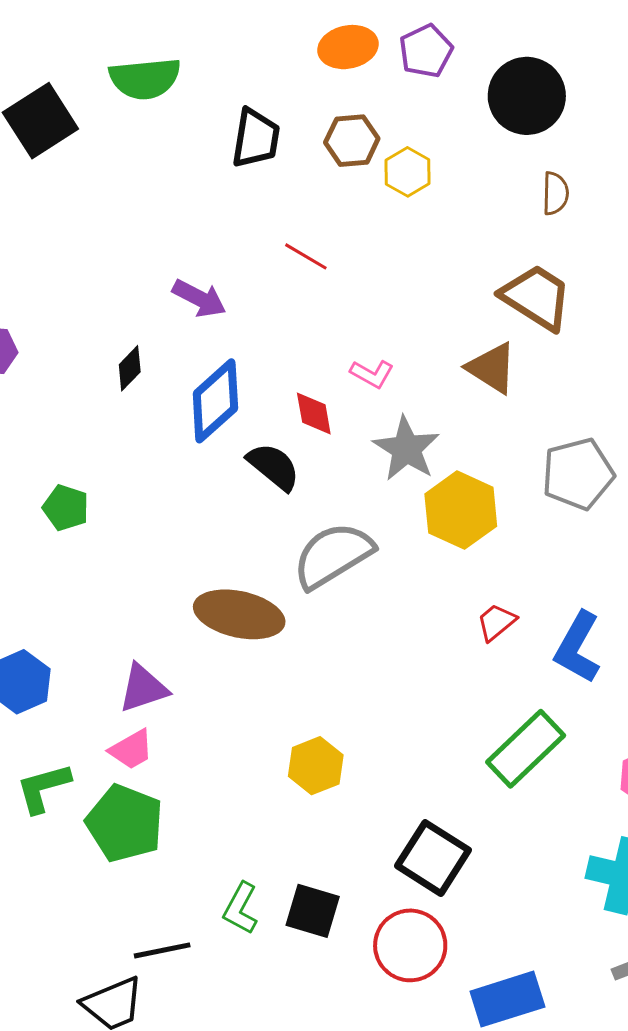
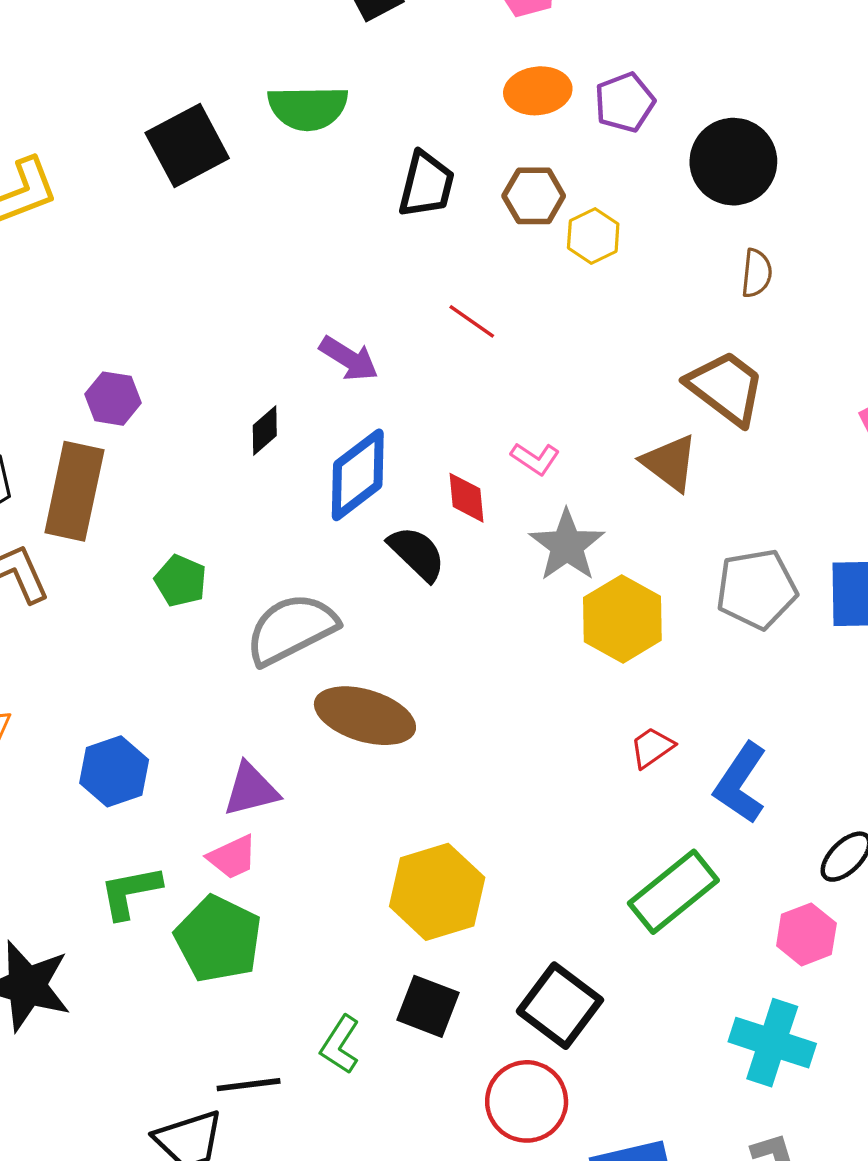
gray semicircle: (333, 555) -> (291, 629), moved
yellow hexagon: (316, 766) -> (437, 892), size x1.5
black square: (313, 911) -> (428, 1006), moved

